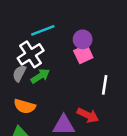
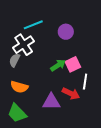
pink square: (83, 54) -> (73, 64), moved
green arrow: (40, 76) -> (58, 65), moved
white line: (105, 85) -> (85, 82), moved

